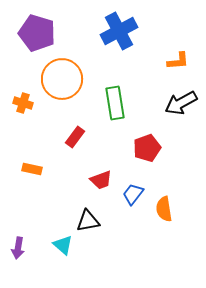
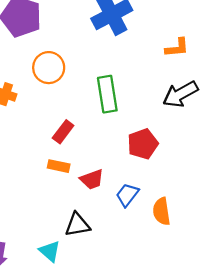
orange circle: (62, 79) -> (49, 68), size x0.7
orange rectangle: (32, 169) -> (59, 166), moved

